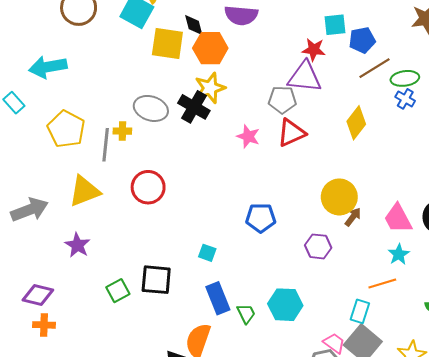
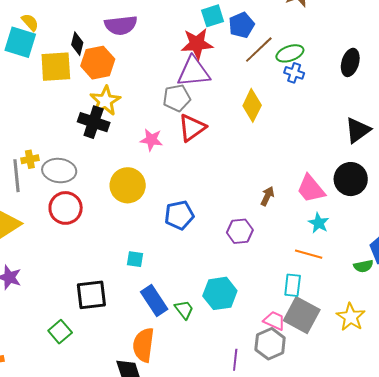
black diamond: (194, 25) -> (77, 44), turned 40
red star: (314, 50) -> (197, 44), size x1.4
gray ellipse: (151, 108) -> (59, 171), moved
yellow circle: (339, 197) -> (128, 185), moved
orange line: (382, 283) -> (309, 254), turned 44
green square: (118, 291) -> (60, 332), moved

